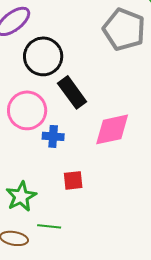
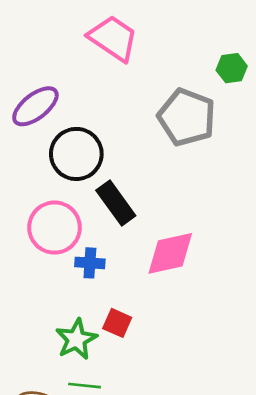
red square: (73, 180) -> (117, 323), turned 30
green star: (21, 196) -> (76, 339), moved

